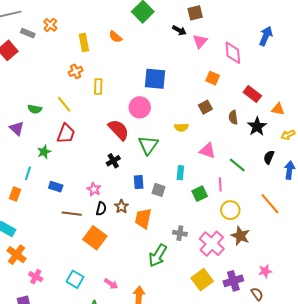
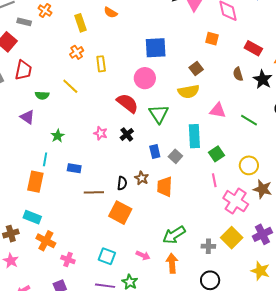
brown square: (205, 107) -> (196, 69), moved
yellow semicircle: (181, 127) -> (189, 91), size x1.5
red trapezoid: (66, 134) -> (23, 70), moved
cyan rectangle: (180, 173) -> (194, 136), size x1.6
pink line: (220, 184) -> (214, 180), moved
pink star: (94, 189) -> (101, 133), moved
gray square: (158, 190) -> (175, 156), turned 32
orange rectangle: (15, 194) -> (35, 182), size x1.5
gray cross: (180, 233) -> (208, 246), moved
green arrow: (158, 256) -> (174, 235), moved, turned 35

